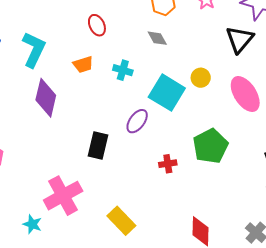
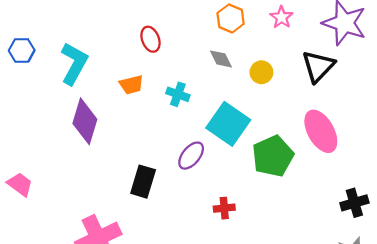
yellow circle: (201, 78) -> (261, 72), moved
green pentagon: (210, 146) -> (273, 156), moved

